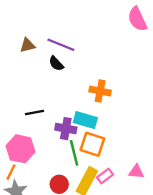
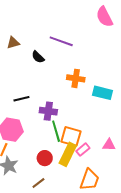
purple line: (61, 45) -> (61, 41), moved
cyan rectangle: (85, 120) -> (103, 93), moved
orange square: (92, 144) -> (71, 136), moved

